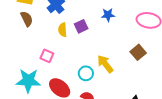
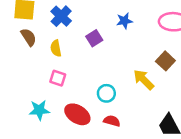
yellow semicircle: (63, 30) -> (56, 48), moved
yellow arrow: (105, 64) -> (144, 80), moved
cyan star: (28, 81) -> (39, 110), size x0.7

